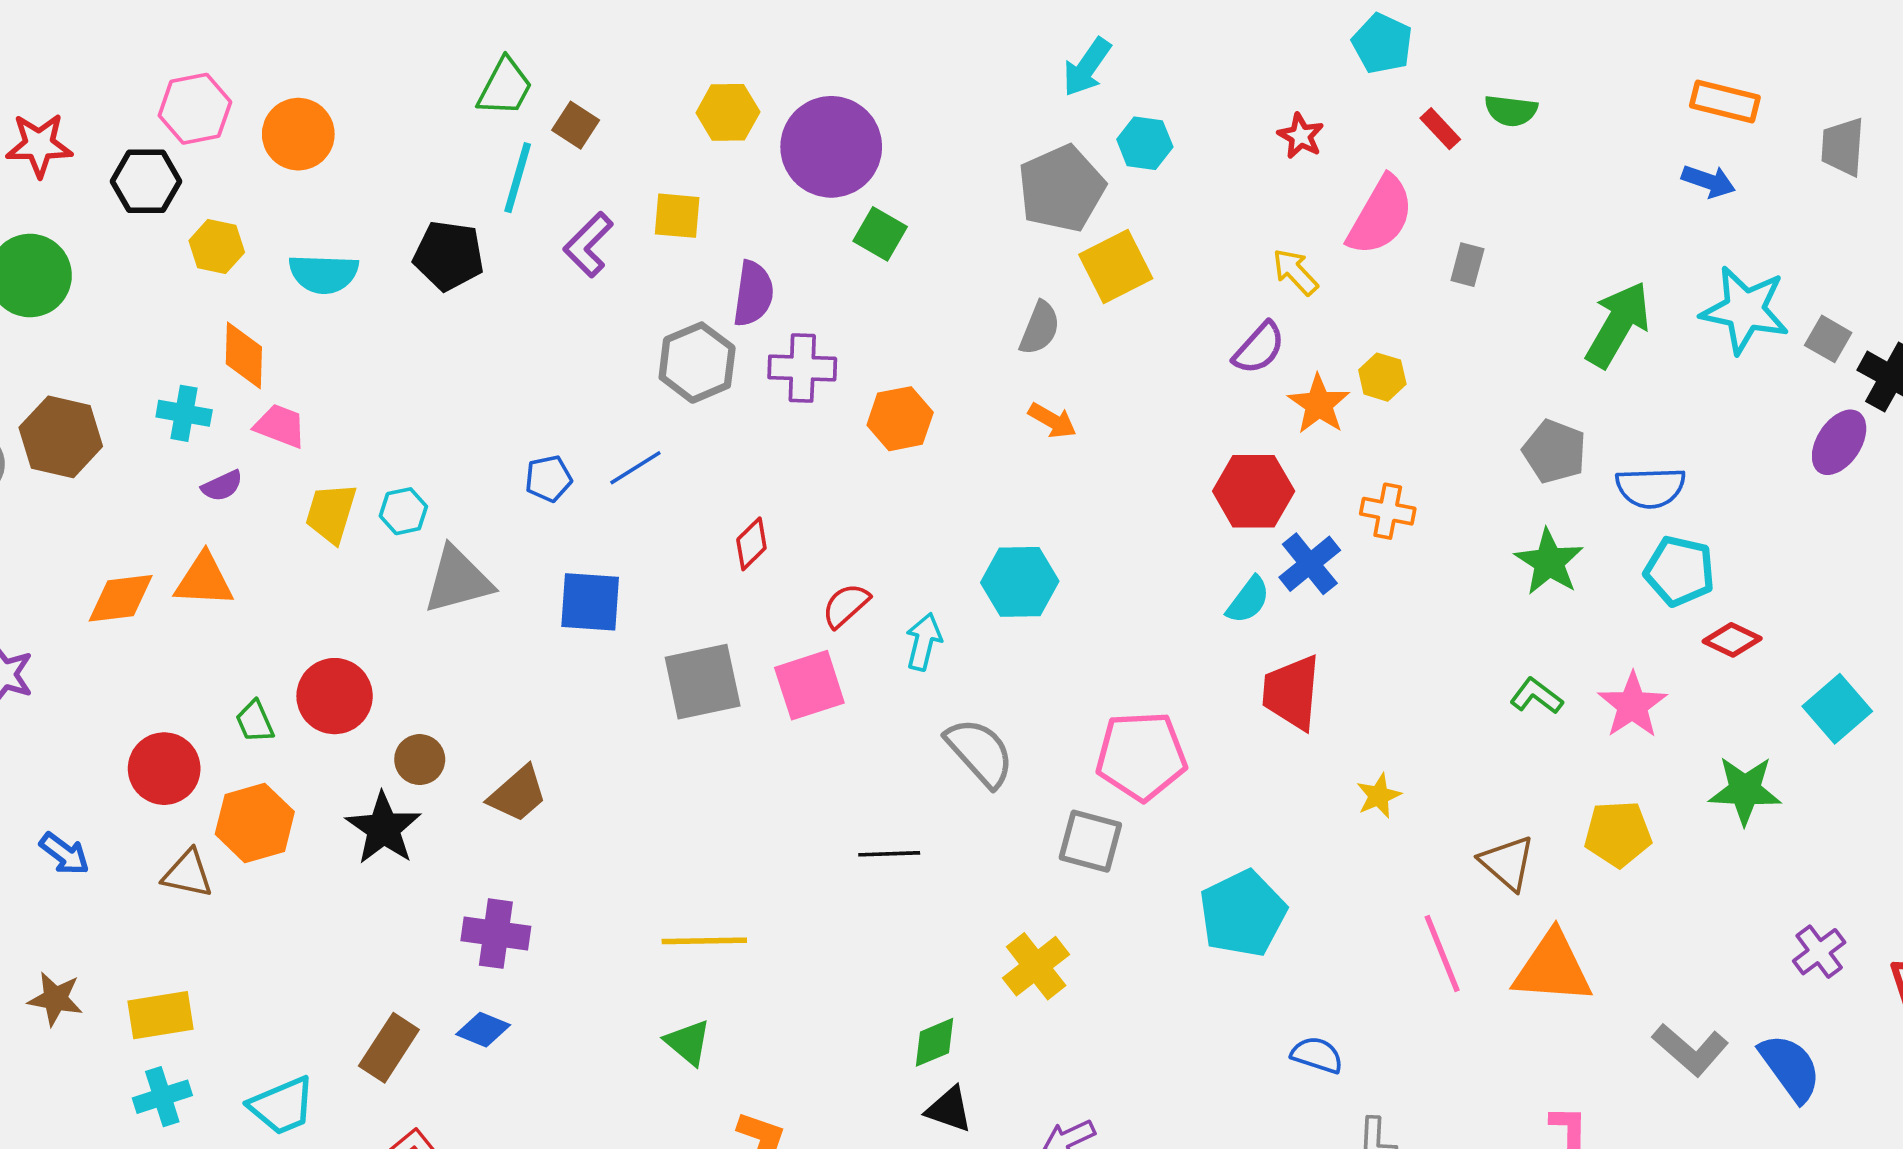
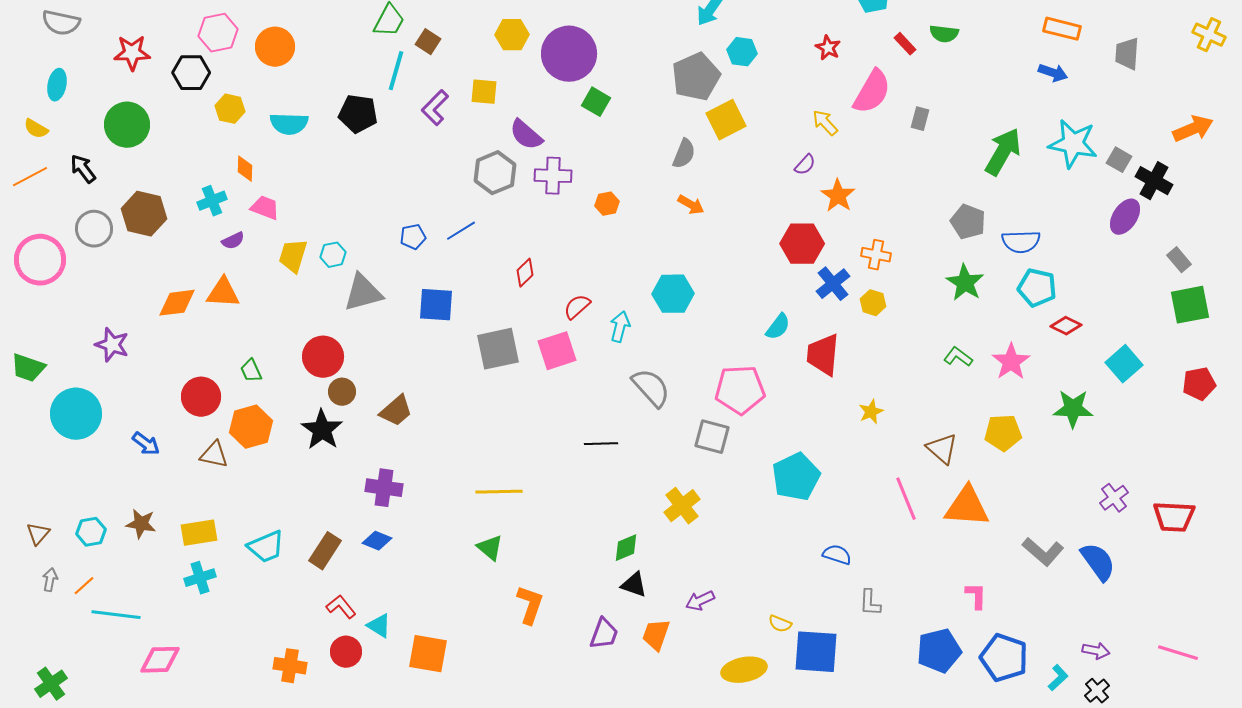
purple semicircle: (753, 294) -> (526, 135), turned 123
purple semicircle: (1259, 348) -> (805, 165), size x0.7
orange diamond: (244, 355) -> (245, 169), size x0.7
yellow hexagon: (1382, 377) -> (873, 303), moved
cyan cross: (184, 413) -> (212, 201), turned -32
orange hexagon: (900, 419) -> (607, 204), size x0.7
cyan semicircle: (1248, 600) -> (778, 327), moved
red circle: (335, 696) -> (323, 357), moved
cyan trapezoid: (282, 1106) -> (266, 547), moved

